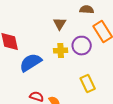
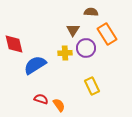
brown triangle: (60, 24) -> (73, 30), moved

